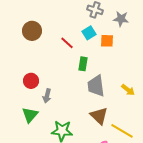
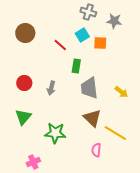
gray arrow: (47, 96) -> (51, 88), moved

